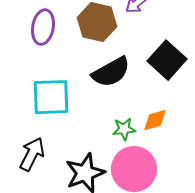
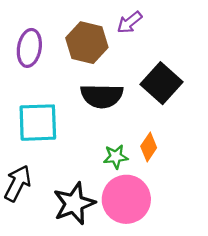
black semicircle: (111, 72) -> (102, 96), turned 30
orange diamond: (155, 120) -> (149, 147), turned -40

